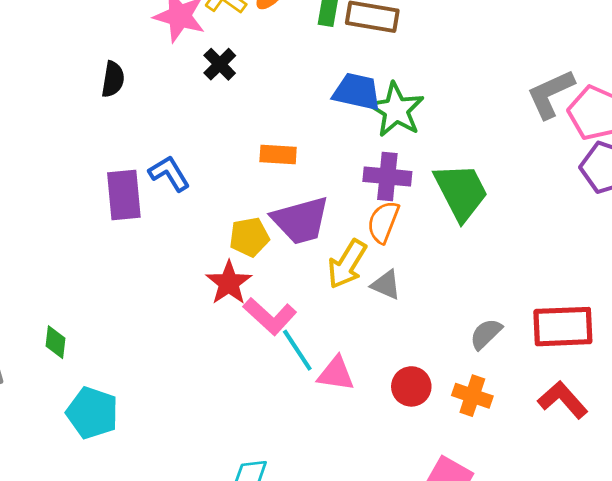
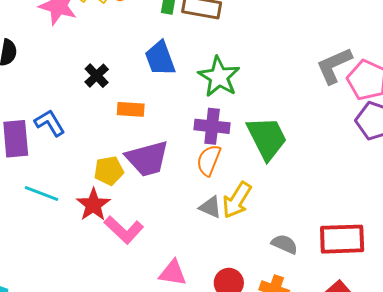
black cross: (220, 64) -> (97, 76), moved
blue trapezoid: (357, 92) -> (160, 58), moved, turned -123
yellow arrow: (347, 264) -> (237, 200), moved
gray semicircle: (486, 334) -> (285, 244), turned 68
cyan line: (297, 350) -> (41, 193), moved, turned -36

